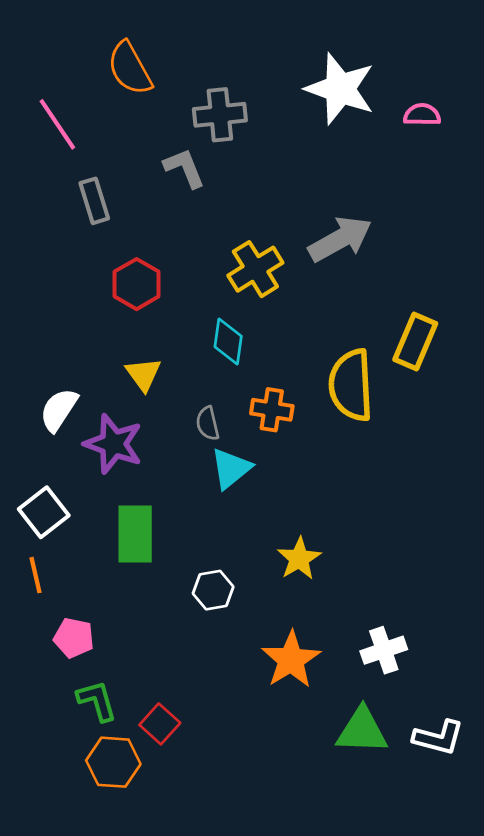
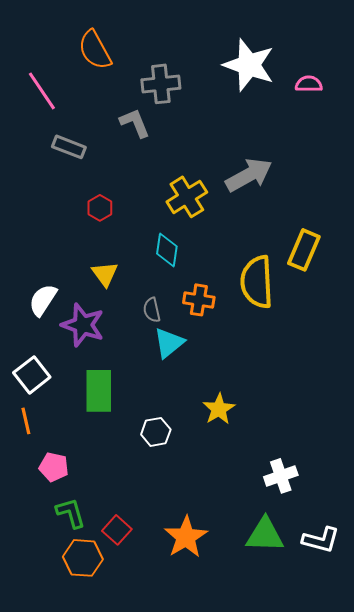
gray rectangle: (94, 201) -> (69, 147), turned -52
red hexagon: (137, 284) -> (100, 208), size x0.7
orange star: (291, 660) -> (186, 537), moved

